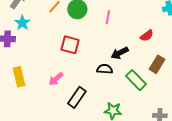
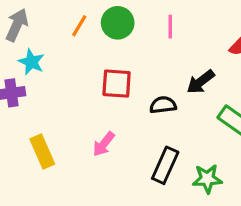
black semicircle: (105, 69) -> (163, 105), moved
black rectangle: (77, 97) -> (165, 165), moved

